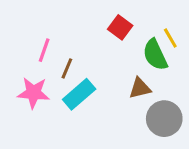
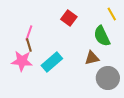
red square: (120, 27) -> (69, 18), moved
yellow line: (170, 38) -> (112, 14), moved
brown line: (67, 68) -> (29, 45), moved, turned -40

